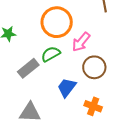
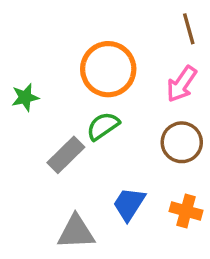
pink arrow: (81, 42) -> (182, 84), moved
blue trapezoid: (67, 87) -> (129, 204), moved

